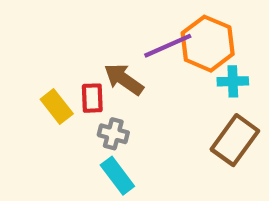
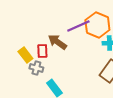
gray cross: (113, 134) -> (36, 68), moved

